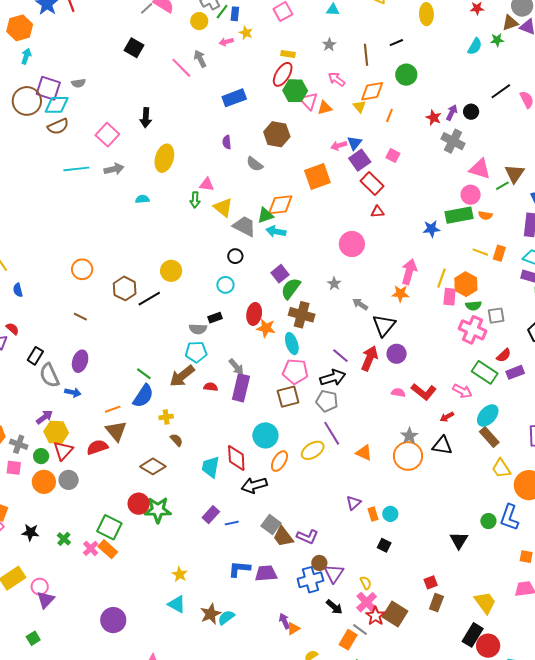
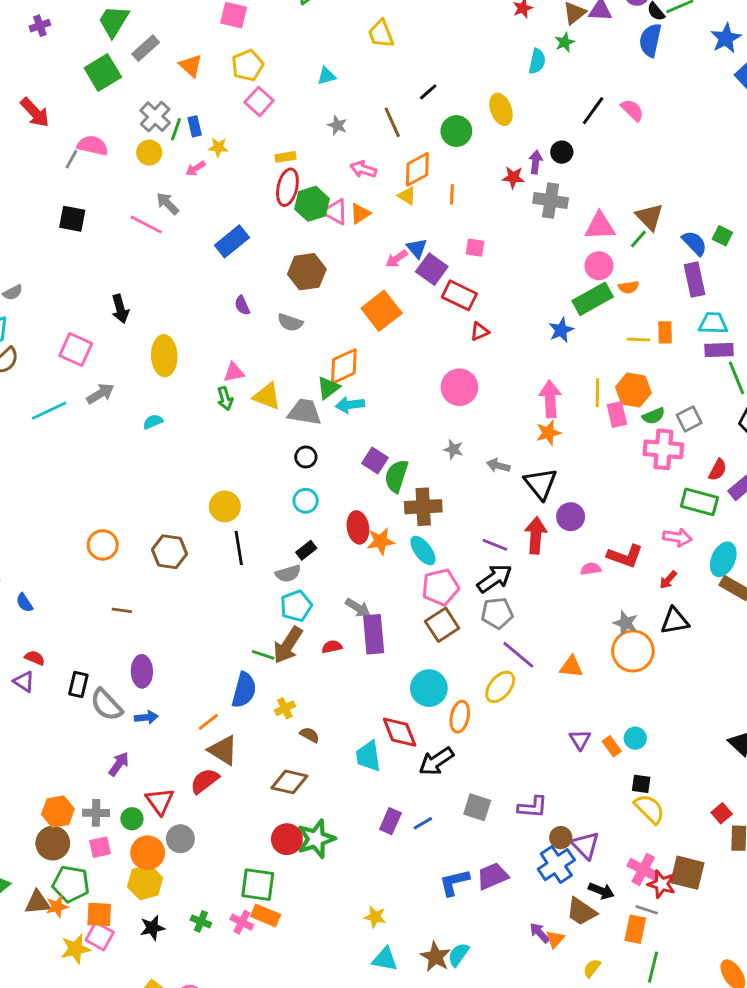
yellow ellipse: (426, 14) -> (501, 109), moved
black line: (149, 299) -> (239, 548), moved, turned -50
green line: (144, 374) -> (263, 655), moved
yellow hexagon: (56, 432) -> (145, 882), moved
brown trapezoid: (283, 537) -> (581, 912), moved
yellow semicircle: (366, 583) -> (649, 809), moved, size x1.6

